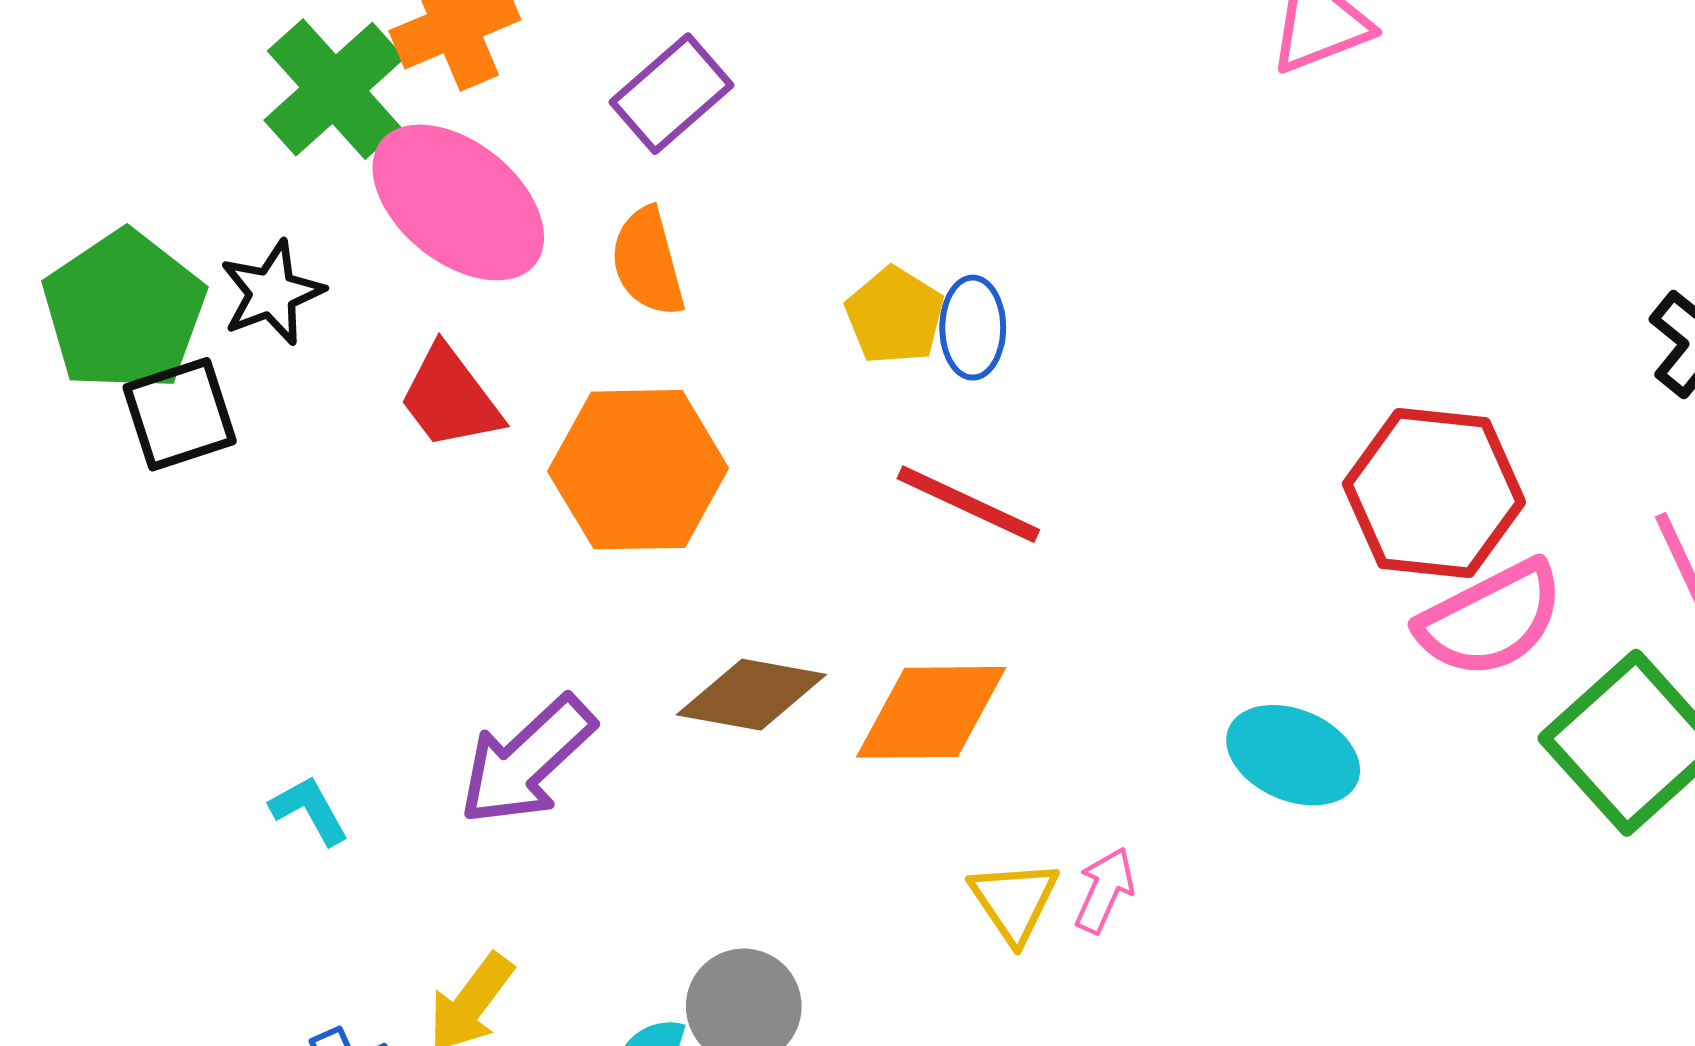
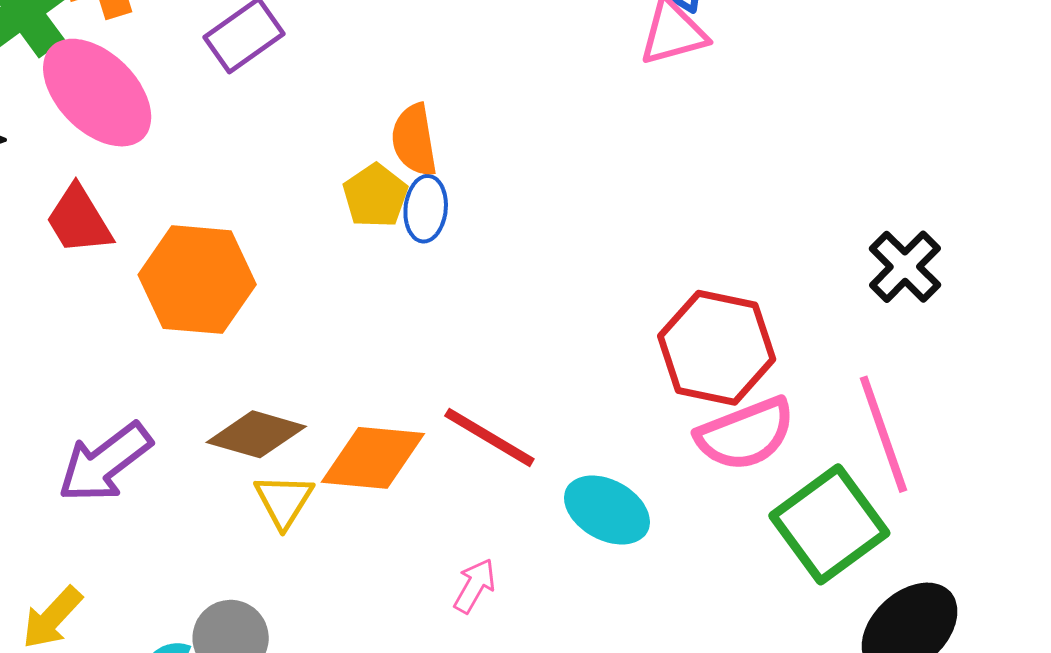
orange semicircle: (648, 262) -> (414, 140), moved
red line: (968, 504) -> (489, 437), moved
yellow triangle: (1014, 901) -> (284, 501), moved

